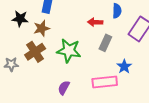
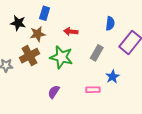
red arrow: (95, 22) -> (71, 32), moved
pink rectangle: (105, 82) -> (93, 90), size x0.6

